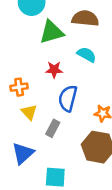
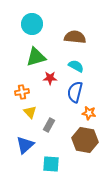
green triangle: (52, 32) -> (36, 57), moved
blue semicircle: (68, 98) -> (75, 92), moved

